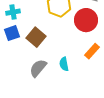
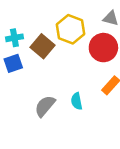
brown square: (36, 37) -> (42, 46), moved

